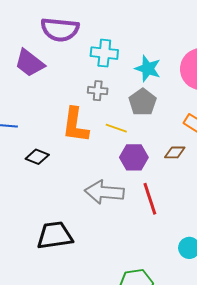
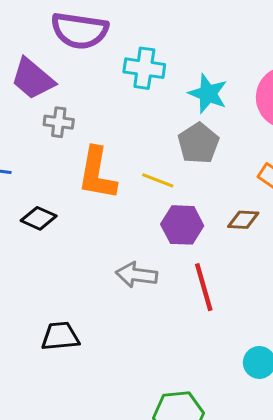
gray cross: (98, 91) -> (59, 122), moved
gray arrow: (104, 192) -> (136, 275), size x0.7
black trapezoid: (55, 235) -> (60, 336), size x0.7

